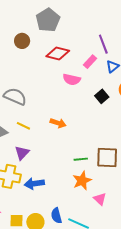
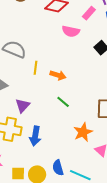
yellow line: (23, 126) -> (36, 68), moved, turned 72
green line: (81, 159) -> (63, 102), moved, turned 48
blue arrow: (34, 184) -> (35, 136), turned -72

